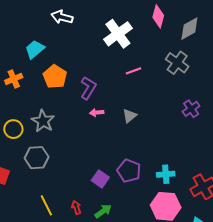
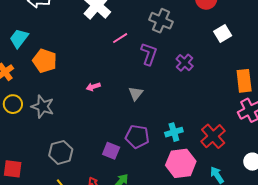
purple L-shape: (88, 88) -> (149, 54), moved
gray triangle: (130, 116) -> (136, 93), moved
yellow circle: (13, 129) -> (13, 104), moved
gray hexagon: (37, 158) -> (61, 152), moved

